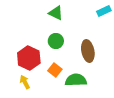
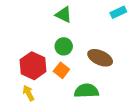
brown ellipse: (88, 51) -> (100, 58), turned -55
orange square: (55, 70) -> (61, 70), moved

